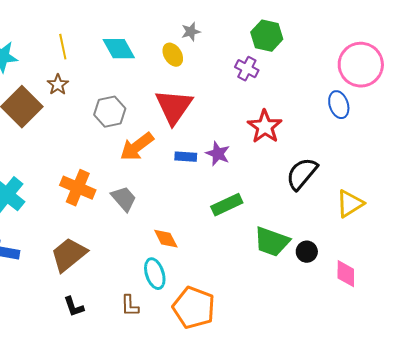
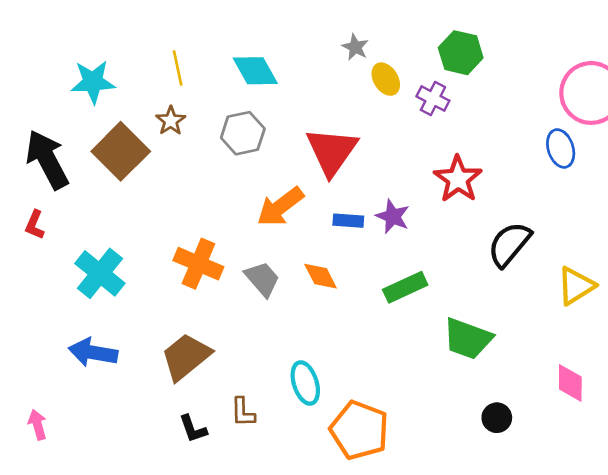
gray star: (191, 32) -> (355, 47), turned -30
yellow ellipse: (173, 55) -> (386, 79), moved
gray hexagon: (110, 112) -> (243, 133), moved
orange diamond: (166, 239) -> (321, 276), moved
black circle: (307, 252) -> (497, 418), moved
brown L-shape: (130, 306) -> (243, 412), moved

